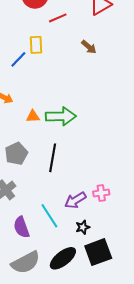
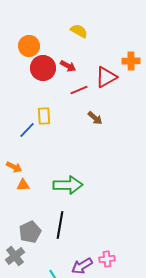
red line: (58, 18) -> (79, 90), moved
orange triangle: (33, 116) -> (23, 185), moved
gray pentagon: (16, 154) -> (30, 232), moved

